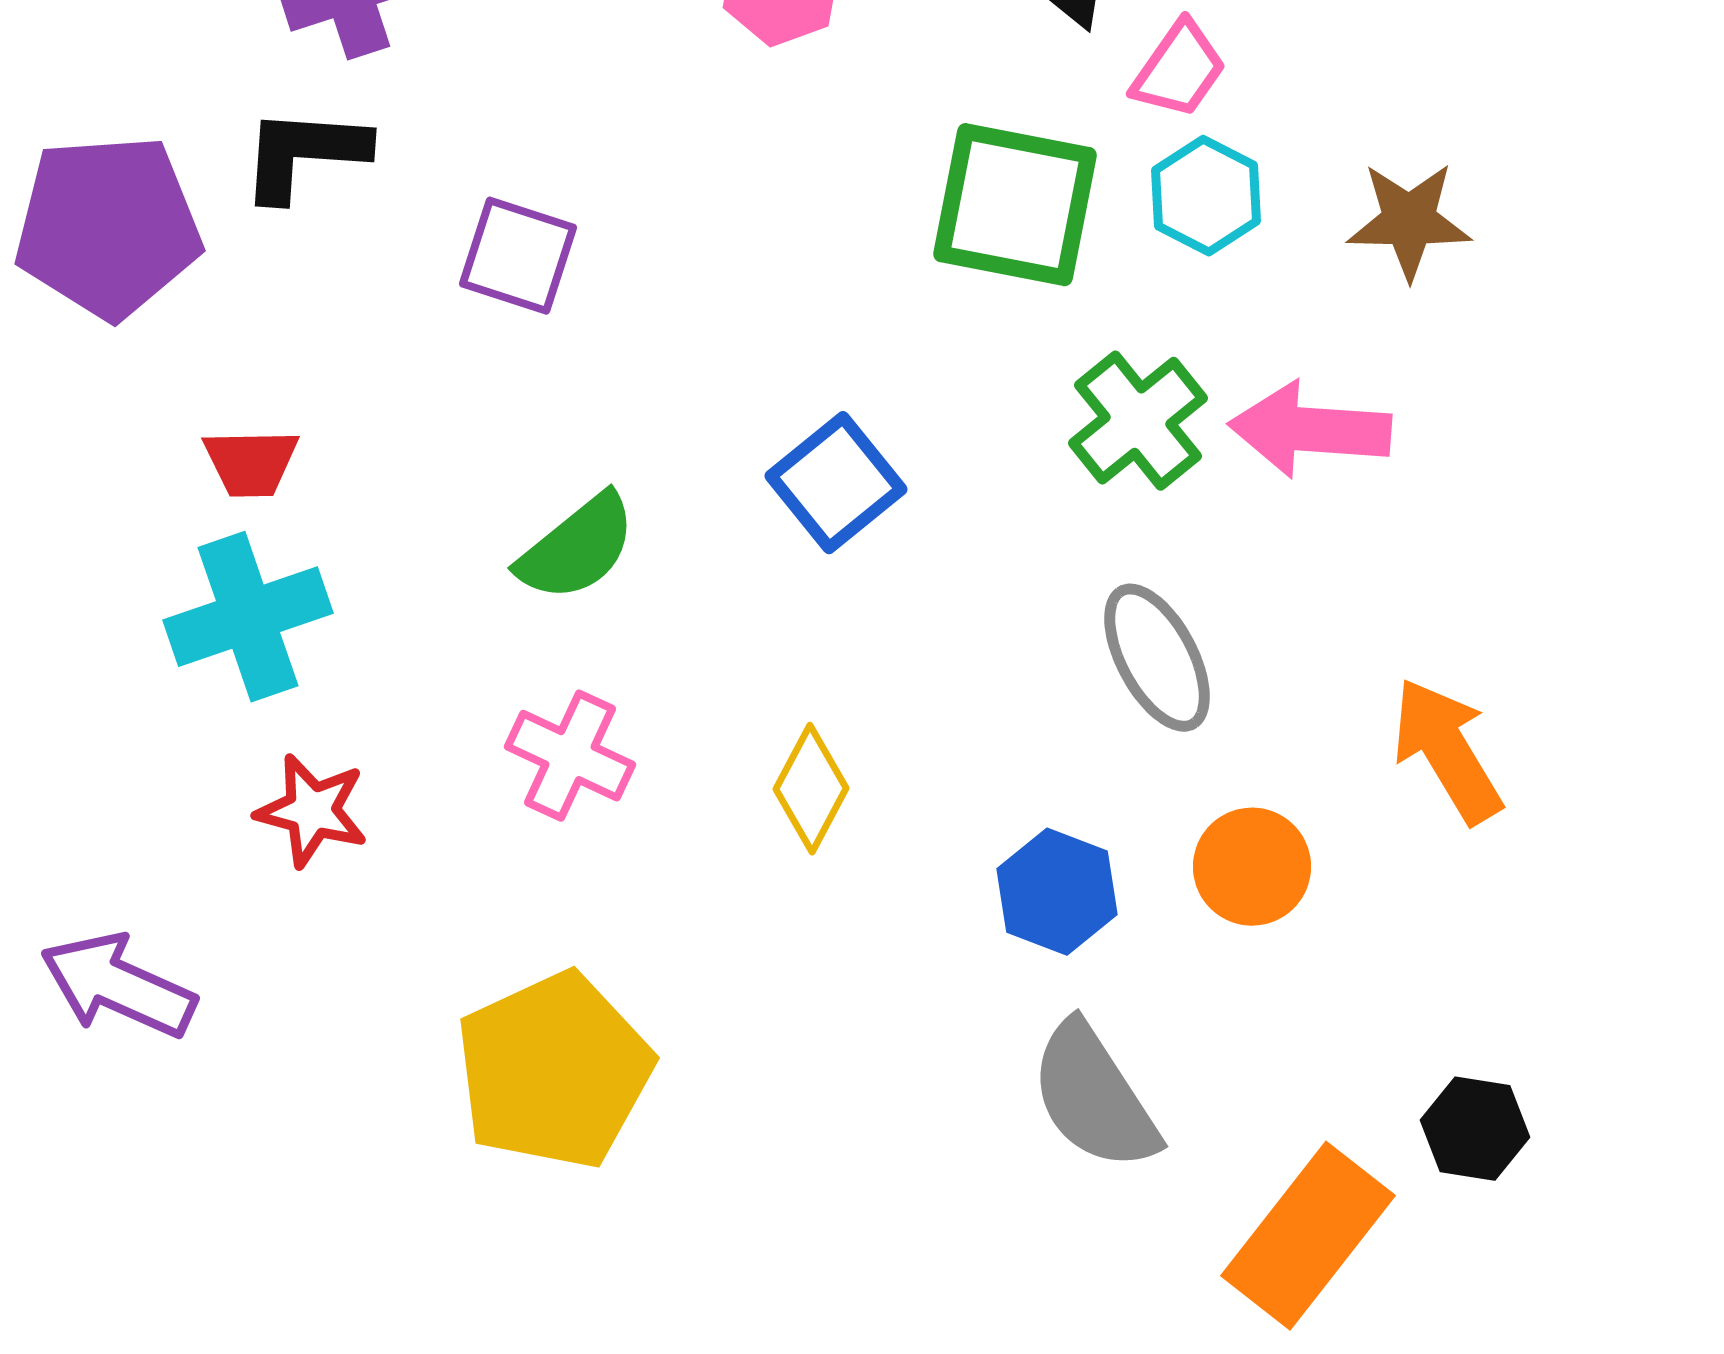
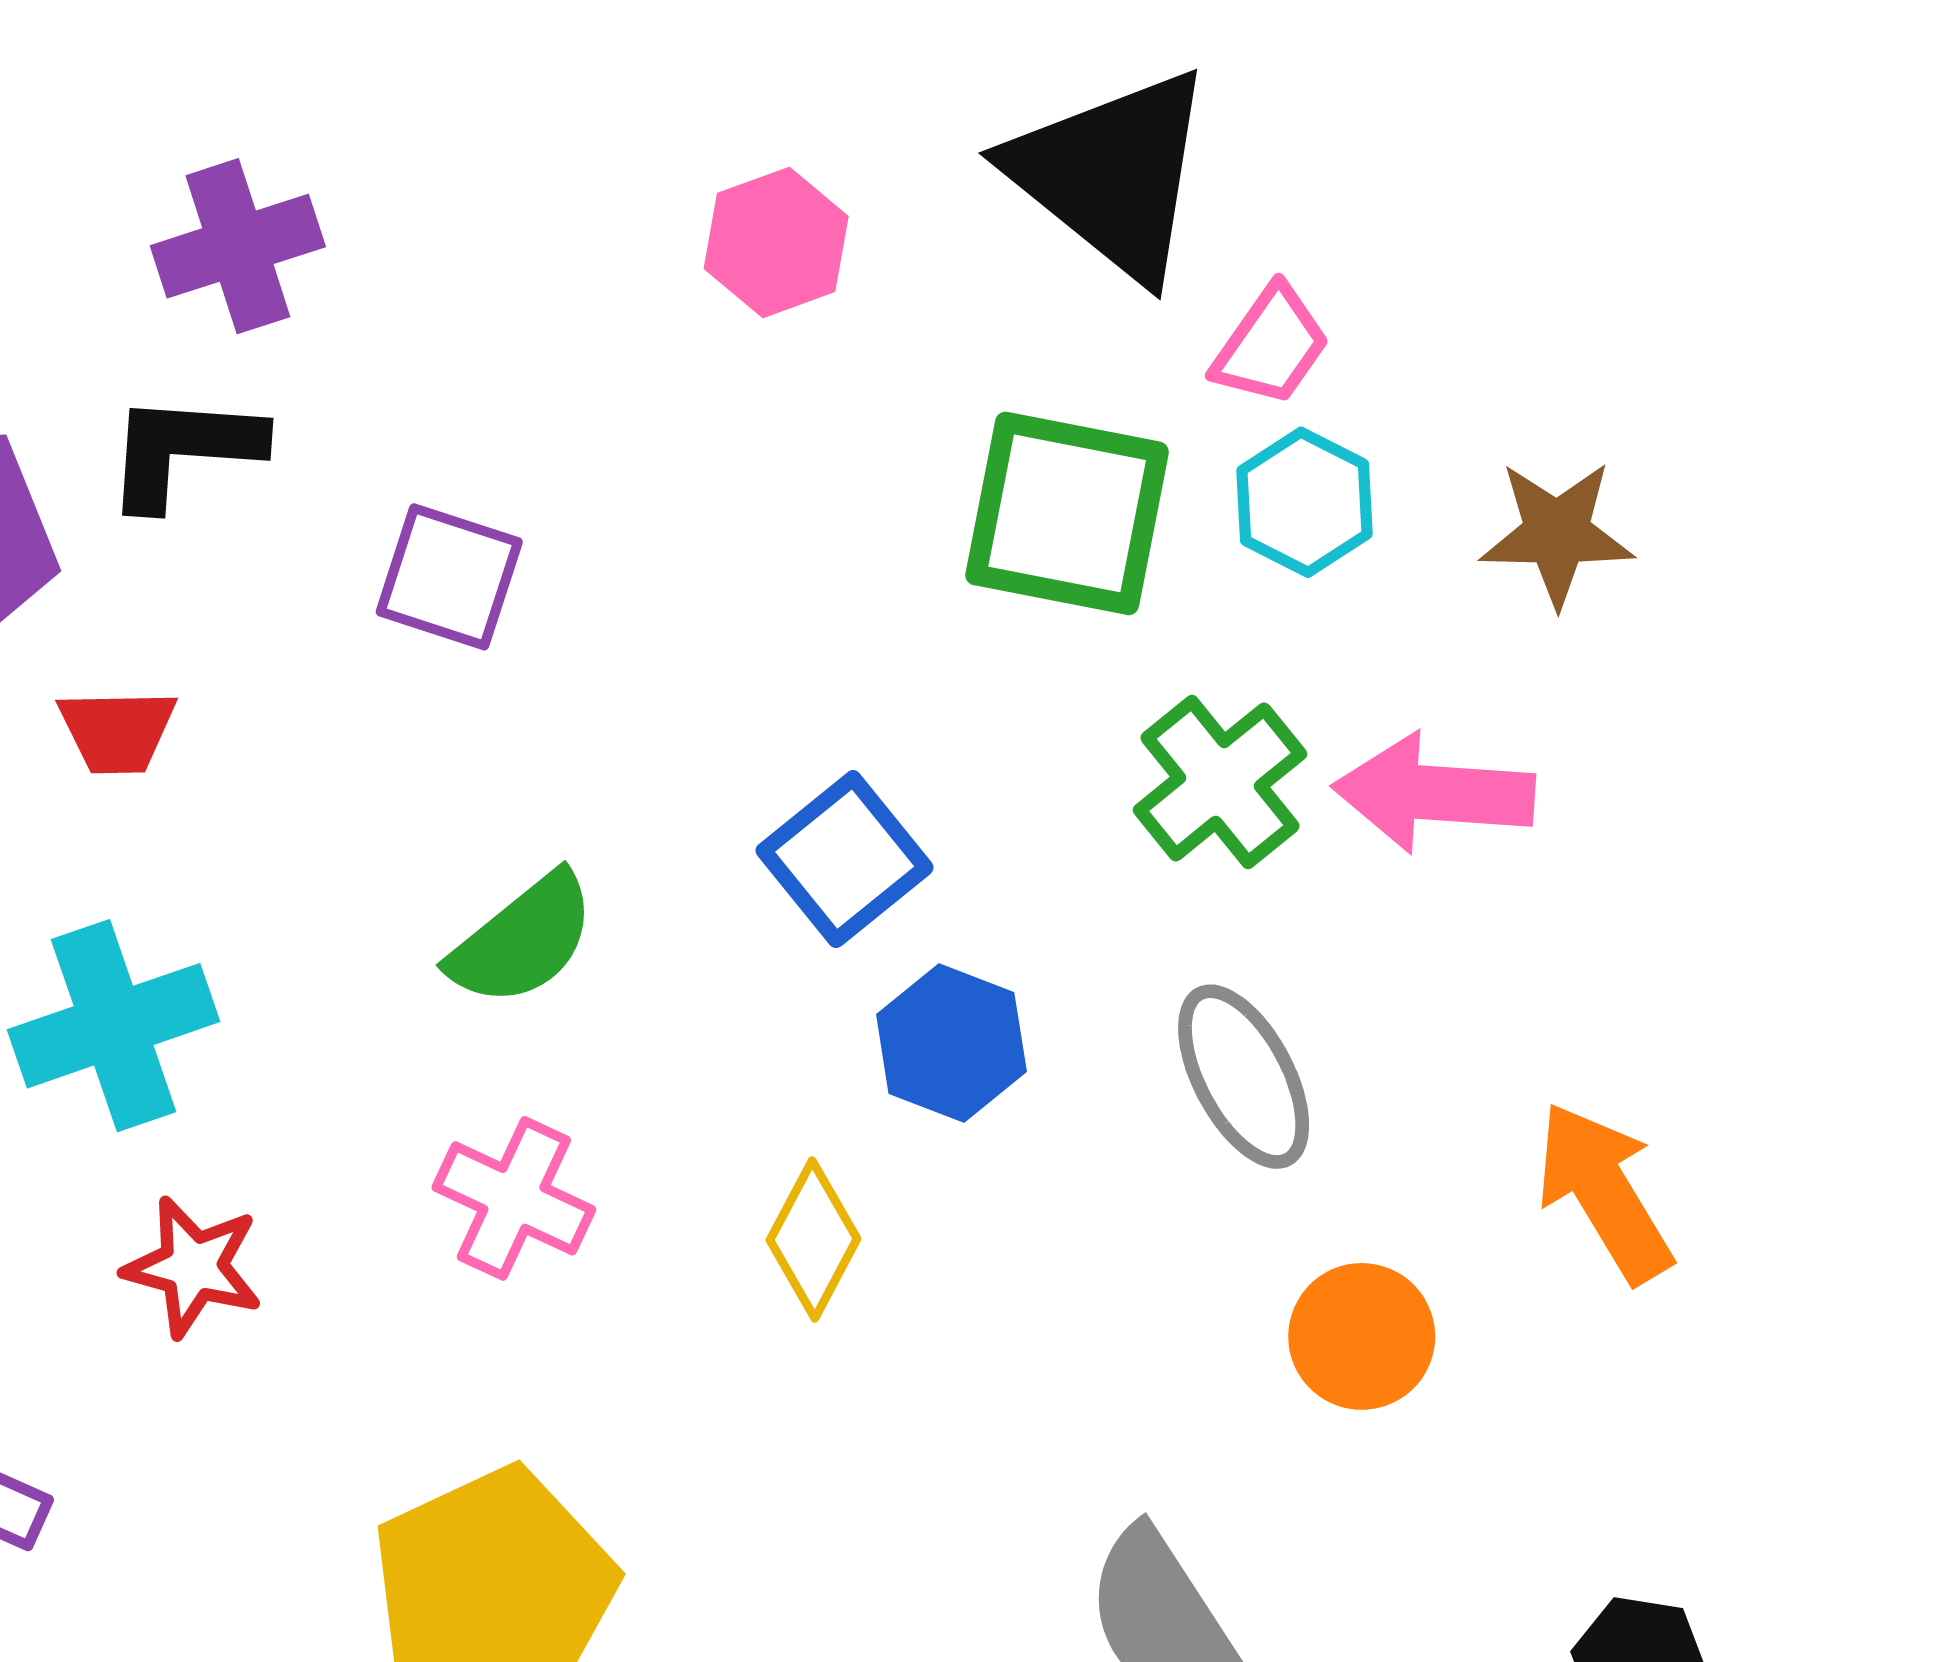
red trapezoid: (251, 463) -> (117, 731), moved
blue hexagon: (1057, 892) -> (951, 1043), moved

